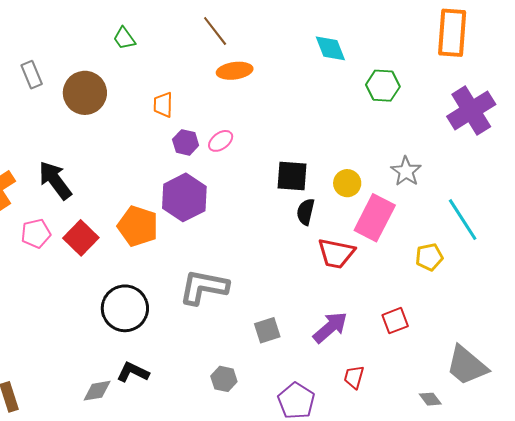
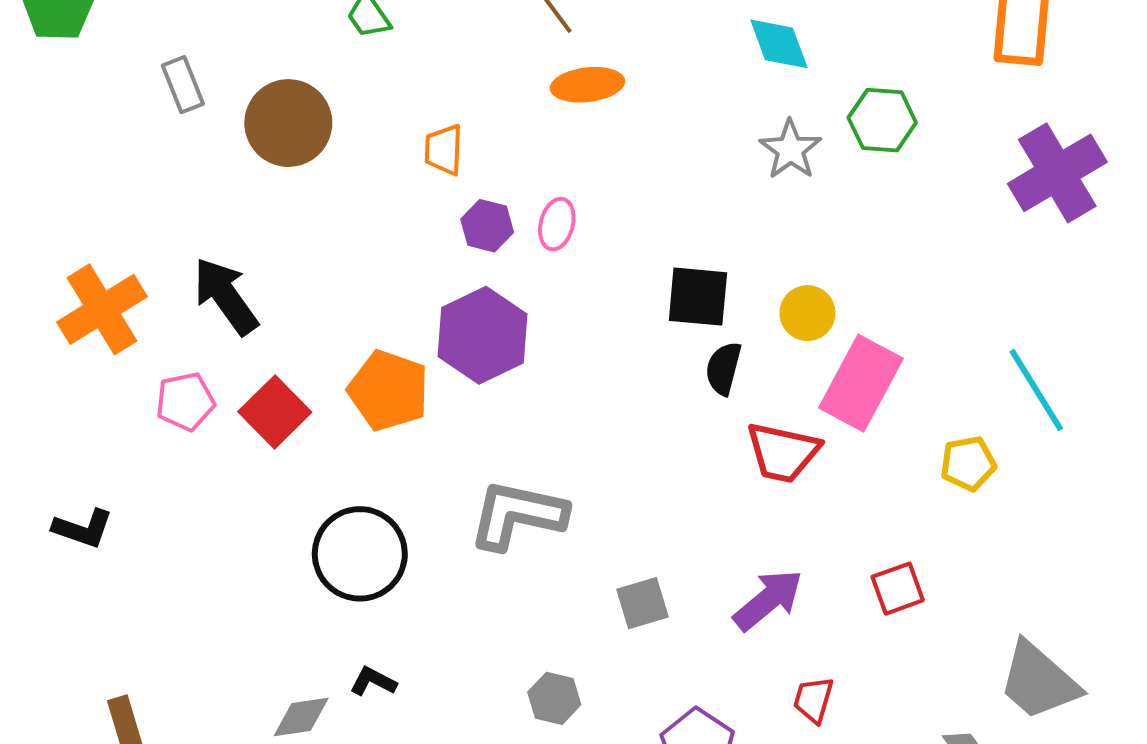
pink ellipse: (221, 141) -> (557, 224), turned -40
gray star: (406, 171) -> (790, 150), moved
black L-shape: (133, 372) -> (373, 681), size x0.7

